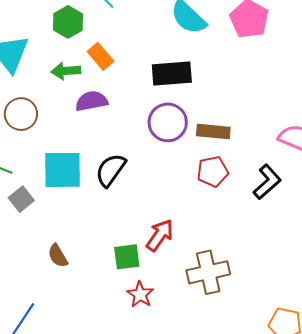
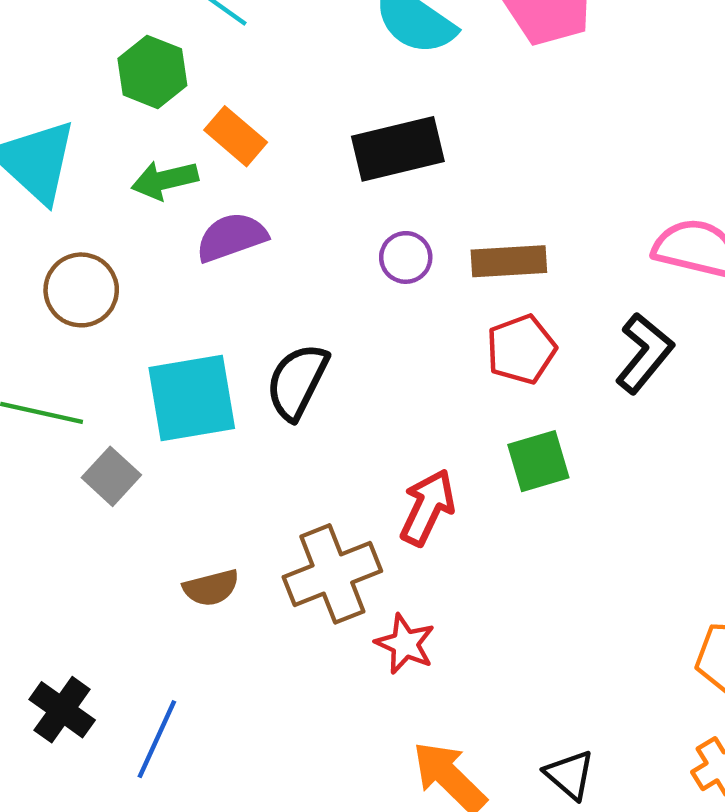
purple circle: (168, 122) -> (406, 257), size x0.6
brown semicircle: (58, 256) -> (211, 588), turned -65
green square: (127, 257) -> (538, 461), moved
brown cross: (208, 272) -> (332, 574), moved

